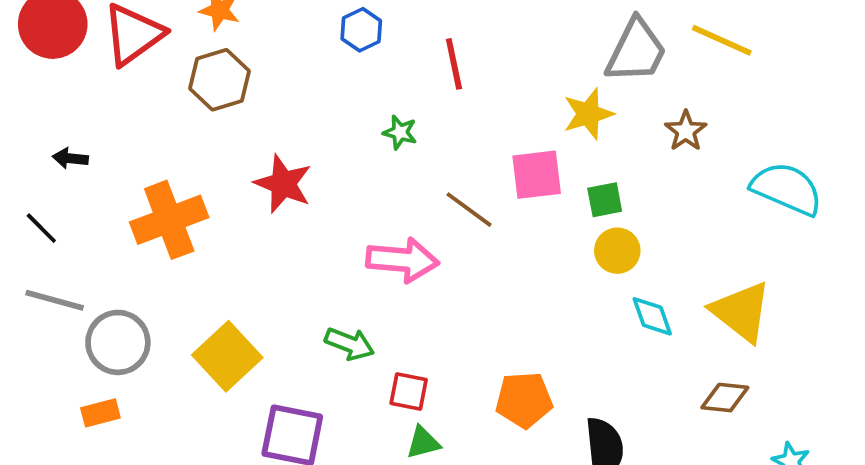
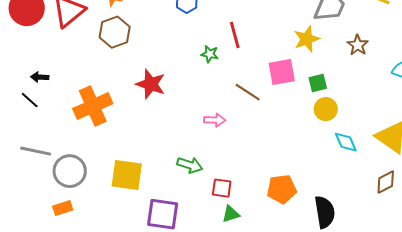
red line: (454, 64) -> (235, 35), moved
black line: (41, 228) -> (30, 100), moved
pink arrow: (402, 260) -> (215, 120), size x0.6
yellow square: (227, 356) -> (127, 175), turned -36
brown diamond: (725, 398) -> (386, 182), turned -30

